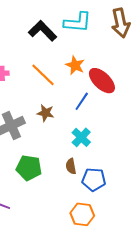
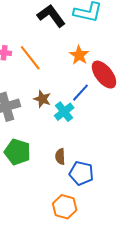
orange line: (43, 75) -> (30, 58), moved
cyan cross: (81, 137) -> (64, 112), moved

